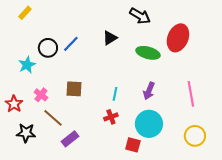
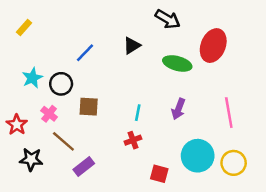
yellow rectangle: (25, 13) -> (24, 28), moved
black circle: (48, 48) -> (61, 84), moved
cyan circle: (149, 124) -> (198, 156), moved

